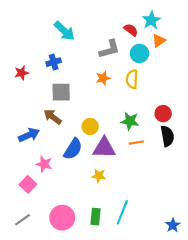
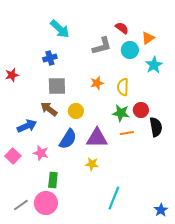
cyan star: (151, 20) -> (154, 65), moved
red star: (21, 73) -> (12, 75), moved
orange star: (103, 78) -> (97, 83), moved
yellow semicircle: (132, 79) -> (123, 87), moved
red circle: (163, 114) -> (141, 110), moved
yellow circle: (90, 126) -> (76, 111), moved
pink square: (28, 184) -> (13, 156), moved
green rectangle: (96, 217) -> (53, 180), moved
pink circle: (62, 218) -> (46, 203), moved

